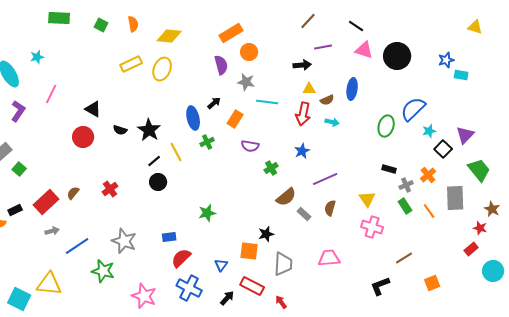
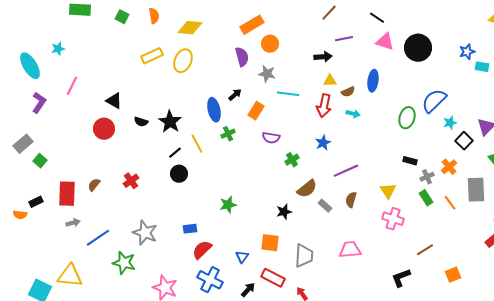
red rectangle: (46, 202) -> (67, 194), turned -45
black star: (266, 234) -> (284, 212), moved

